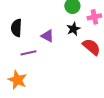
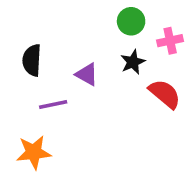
orange star: (17, 80) -> (34, 152), turned -30

